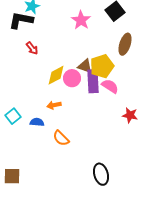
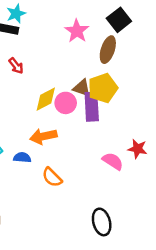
brown ellipse: (125, 44) -> (108, 50), moved
pink semicircle: (110, 86) -> (113, 161), moved
orange arrow: (54, 105) -> (43, 136), size x1.5

